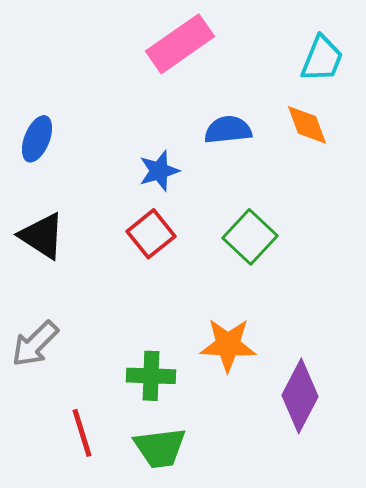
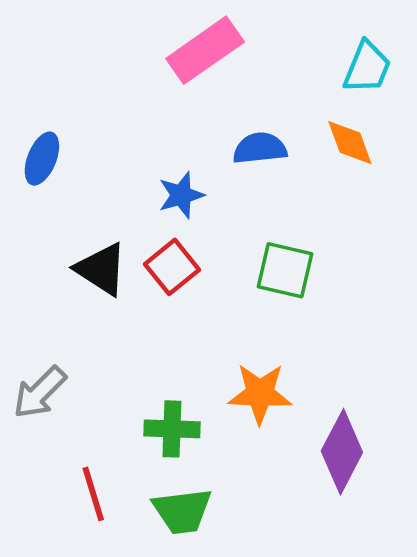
black triangle: (42, 236) -> (101, 269), moved
green square: (250, 237) -> (285, 270), turned -30

